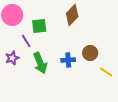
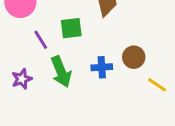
green square: (39, 26) -> (71, 28), moved
purple star: (12, 58) -> (22, 79), moved

